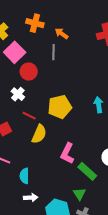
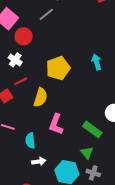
gray line: (54, 52) -> (46, 14), turned 56
red line: (29, 116) -> (21, 81), moved, turned -48
pink L-shape: (67, 153) -> (56, 124), moved

